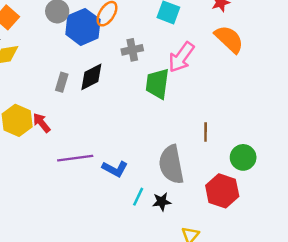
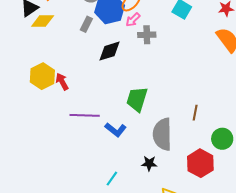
pink arrow: (181, 57) -> (133, 20), moved, size x0.6
gray rectangle: (62, 82) -> (86, 24), moved
green trapezoid: (157, 84) -> (137, 99), moved
cyan line: (138, 197) -> (112, 179), moved

